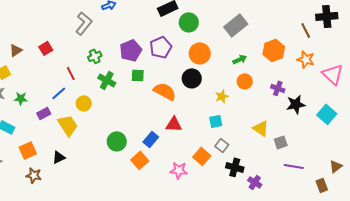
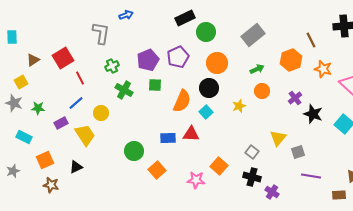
gray L-shape: (84, 23) -> (101, 33), turned -30
brown line: (306, 30) -> (311, 40), moved
red square: (46, 48) -> (63, 58), size x1.5
red line: (71, 73) -> (80, 78), moved
purple cross: (278, 88) -> (295, 98), turned 32
orange semicircle: (165, 91) -> (182, 101), turned 85
black star: (296, 104) -> (313, 114), turned 30
cyan square: (216, 121) -> (206, 112), moved, turned -32
yellow triangle: (261, 128) -> (278, 138), turned 36
blue rectangle: (151, 139) -> (168, 138), moved, turned 49
gray square: (222, 145) -> (252, 152), moved
brown rectangle: (322, 185) -> (339, 195), turned -72

